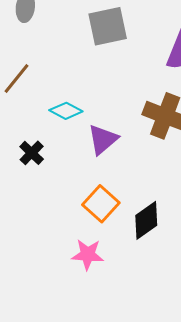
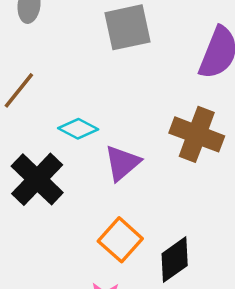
black cross: (32, 153) -> (37, 179), size x1.8

